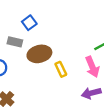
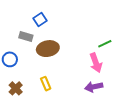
yellow rectangle: (61, 69) -> (46, 84), moved

